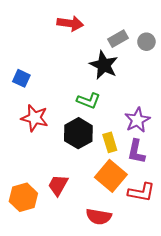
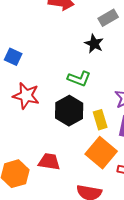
black star: (104, 65) -> (94, 44), size x0.7
red trapezoid: (58, 185) -> (49, 162), turned 70

